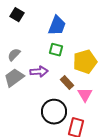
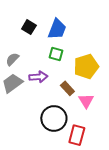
black square: (17, 15) -> (29, 27), moved

